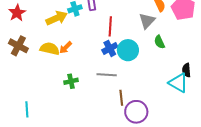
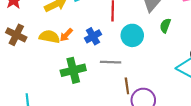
green semicircle: (159, 42) -> (165, 26), turned 48
blue cross: (110, 48) -> (93, 36), moved
green cross: (71, 81) -> (73, 70), size x1.6

